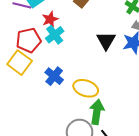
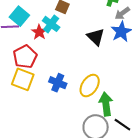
cyan cross: (55, 35) -> (51, 24), moved
yellow ellipse: (86, 88) -> (90, 86), turned -60

